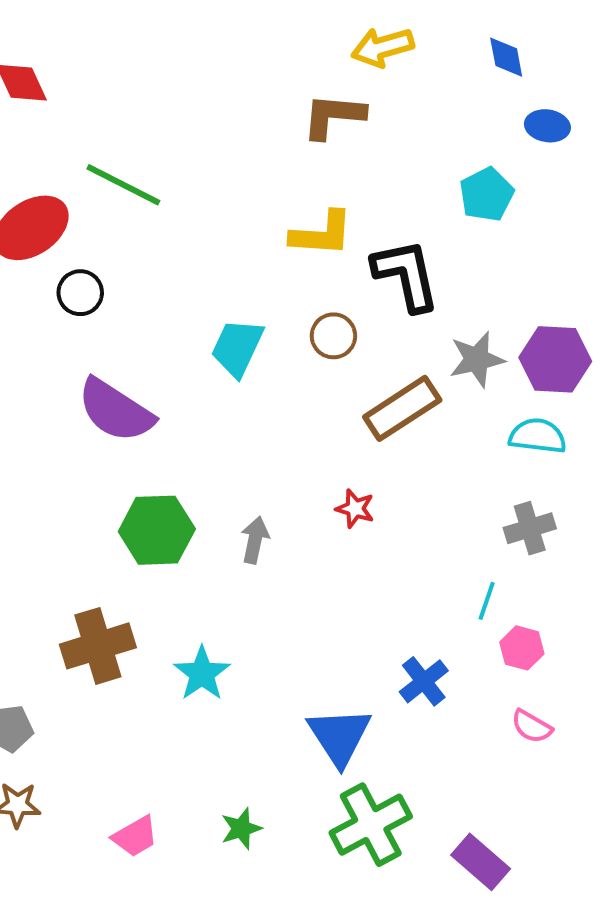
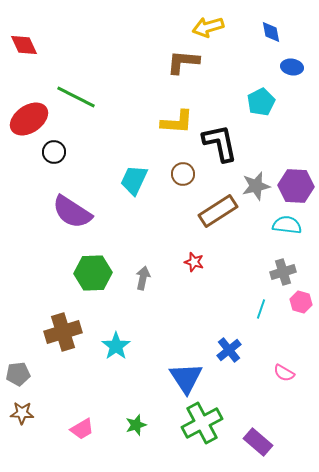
pink hexagon: (522, 648) -> (301, 302), moved

